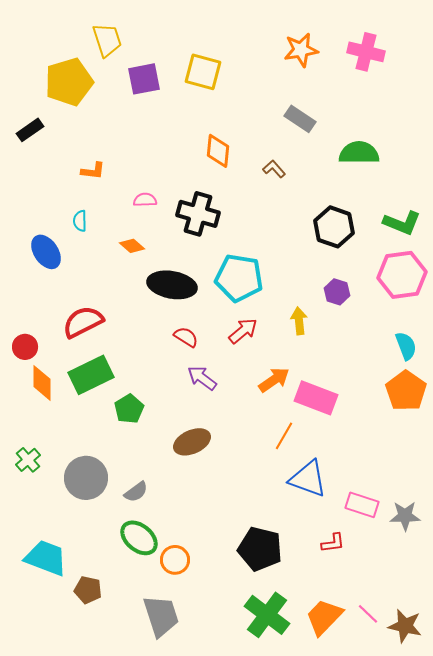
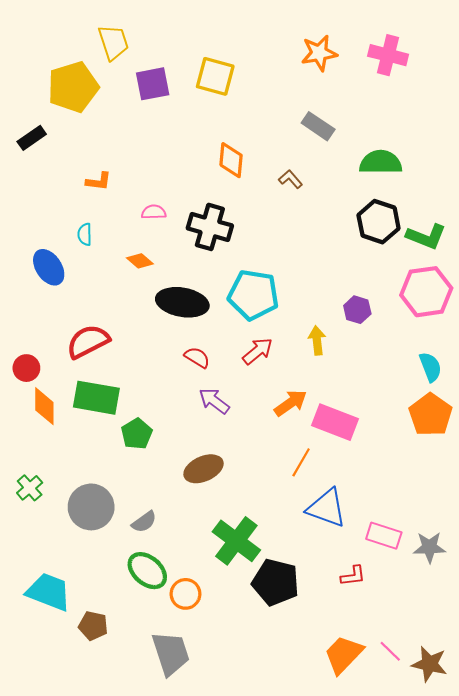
black hexagon: (334, 227) -> (379, 222), moved
green rectangle: (91, 375) -> (96, 398), turned 36
green cross: (267, 615) -> (236, 541), moved

